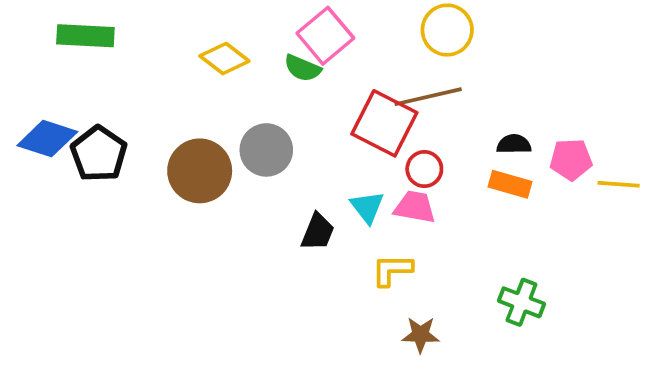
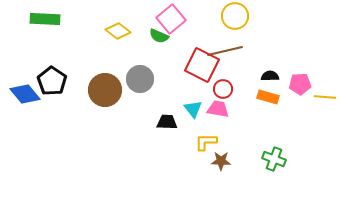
blue diamond: (47, 139) -> (25, 94), moved, turned 32
black trapezoid: (318, 232) -> (167, 122), turned -110
brown star: (421, 335) -> (221, 161), moved

